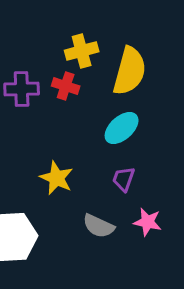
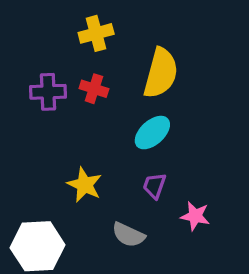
yellow cross: (82, 51) -> (96, 33), moved
pink star: (148, 222) -> (195, 216), moved

